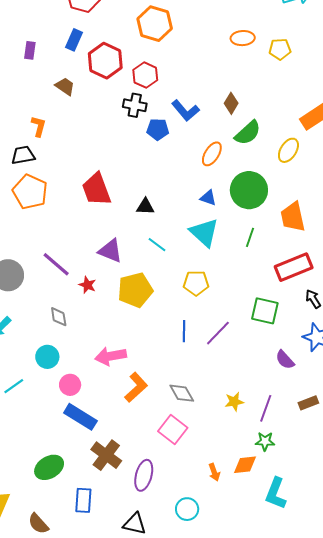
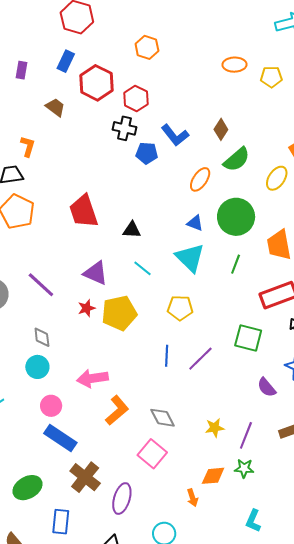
orange hexagon: (155, 24) -> (147, 47), size x0.7
red star: (87, 285) -> (87, 308), moved, turned 30
cyan circle: (47, 357) -> (37, 367), moved
orange diamond: (245, 465) -> (213, 476), moved
cyan L-shape: (276, 493) -> (253, 521), size x0.7

